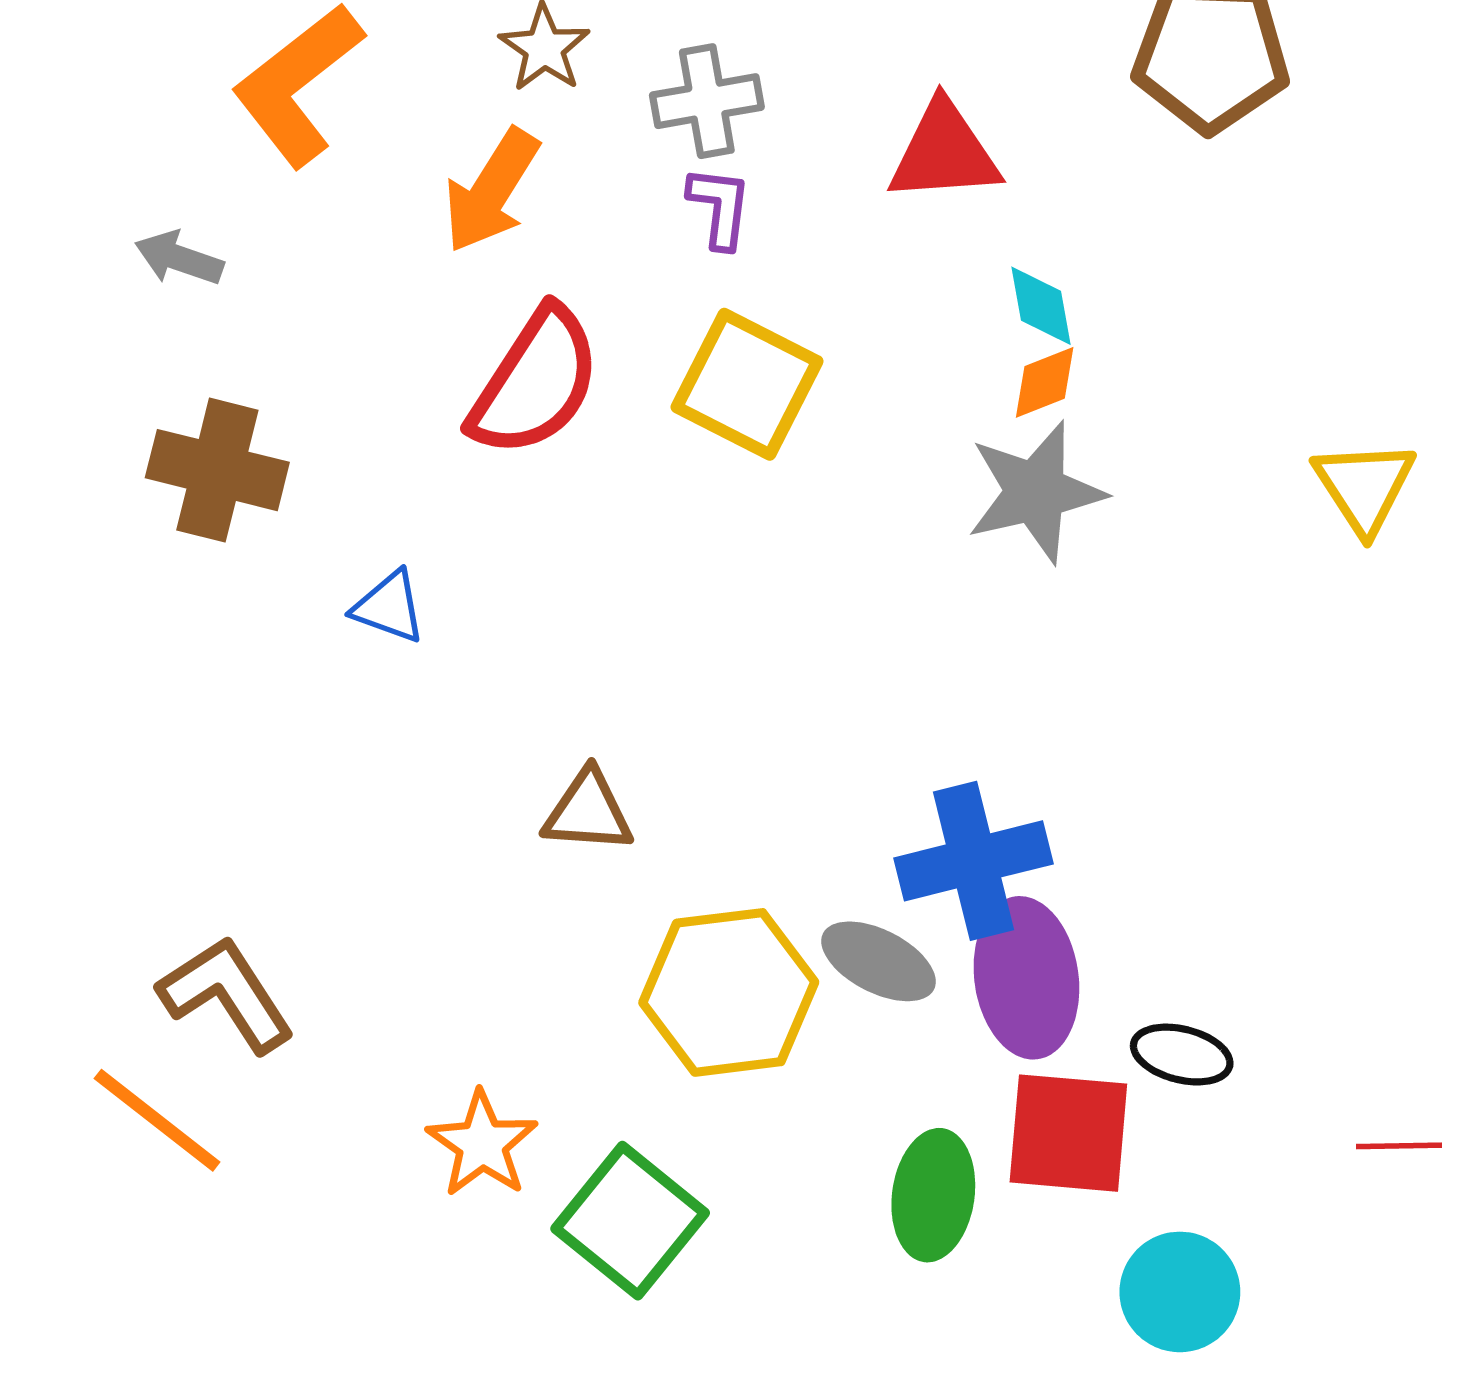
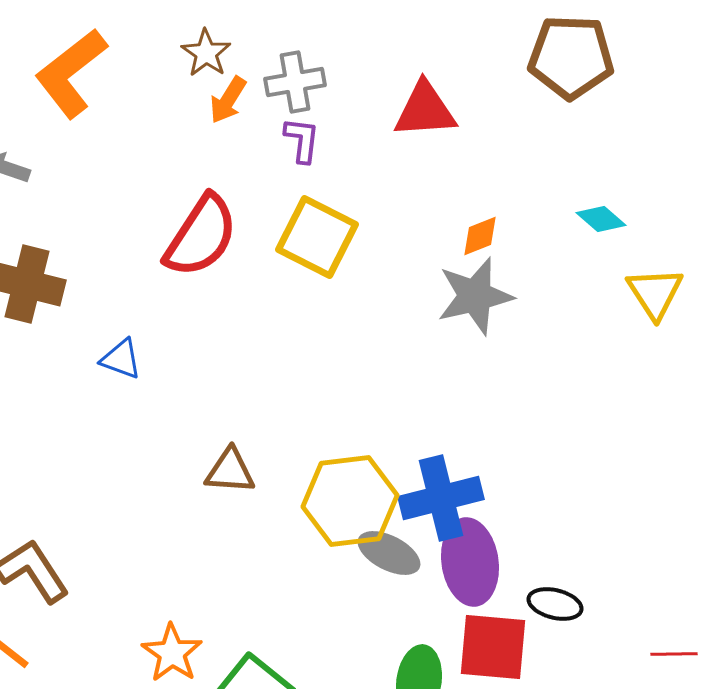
orange arrow: (491, 191) -> (228, 100), moved, size x0.7
cyan diamond: (1041, 306) -> (601, 219), moved, turned -39
yellow hexagon: (729, 992) -> (350, 501), moved

